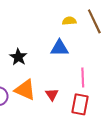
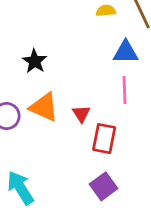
blue triangle: (59, 48) -> (126, 52), moved
red rectangle: (80, 104) -> (104, 139), moved

